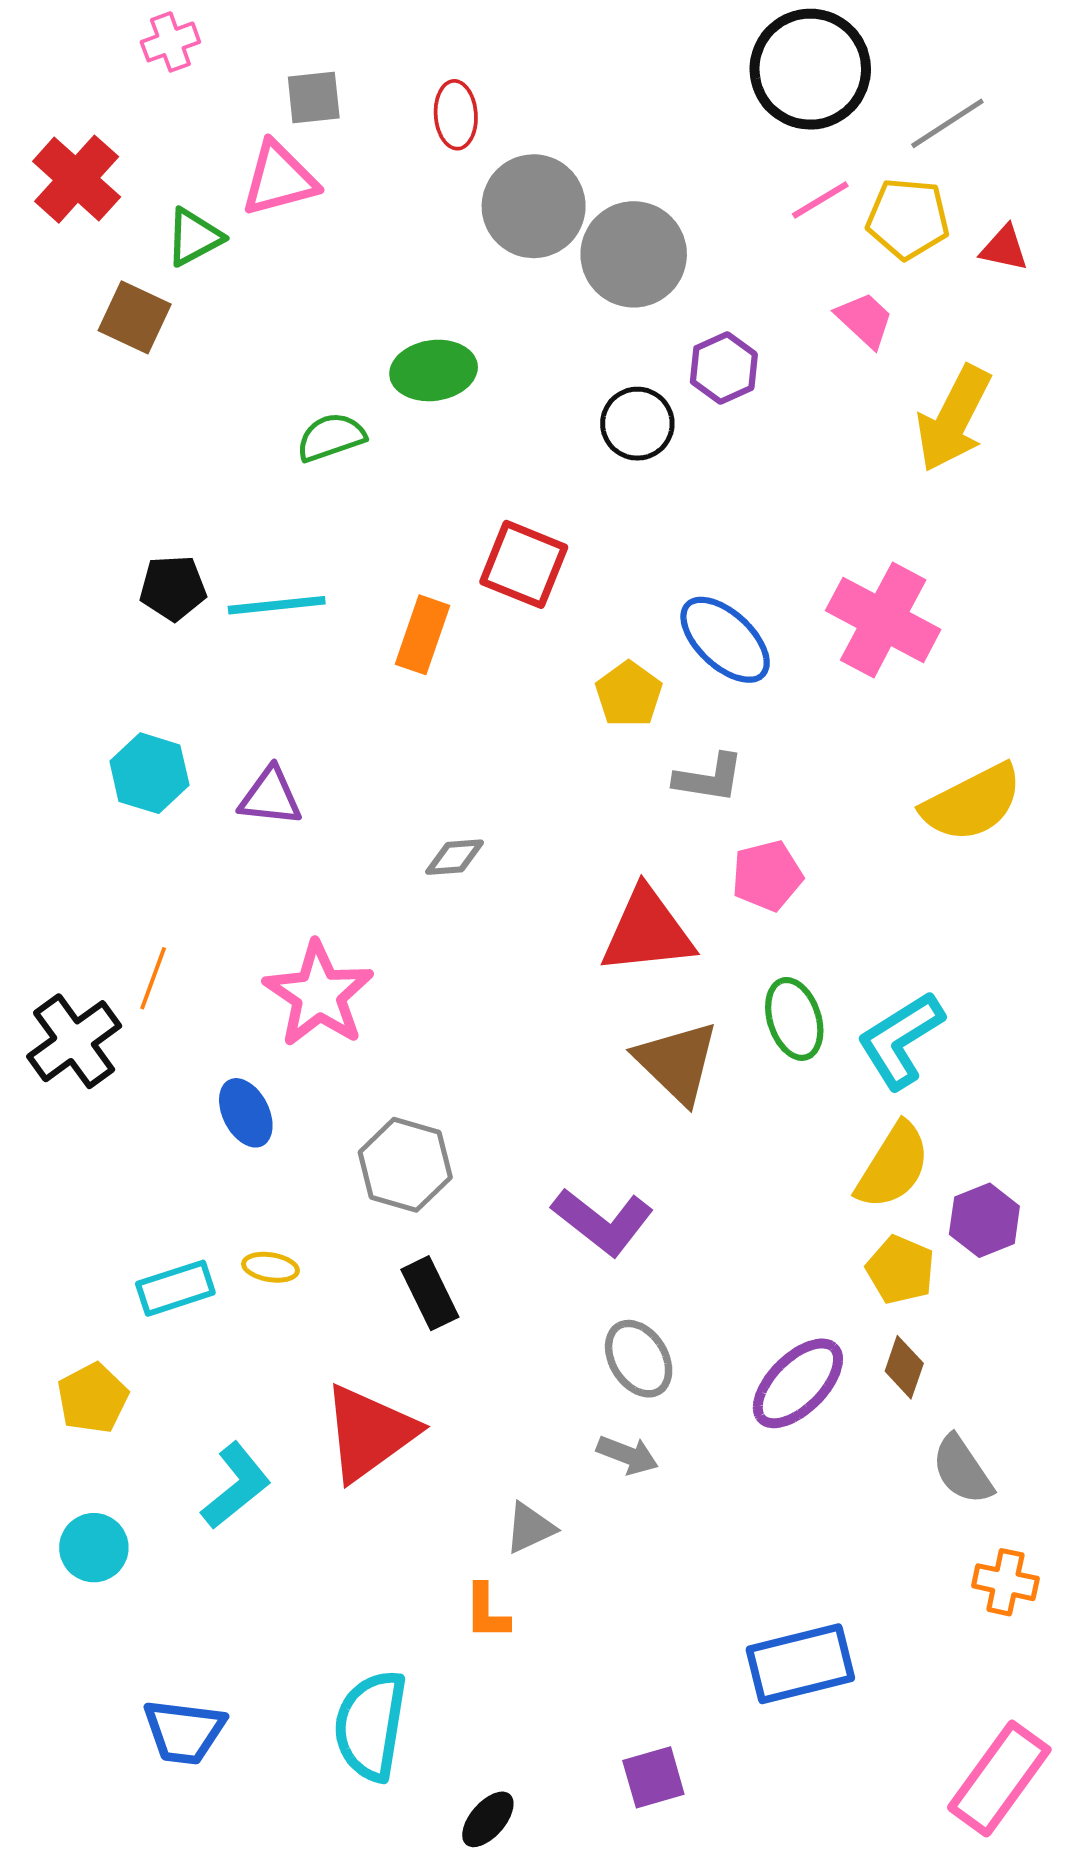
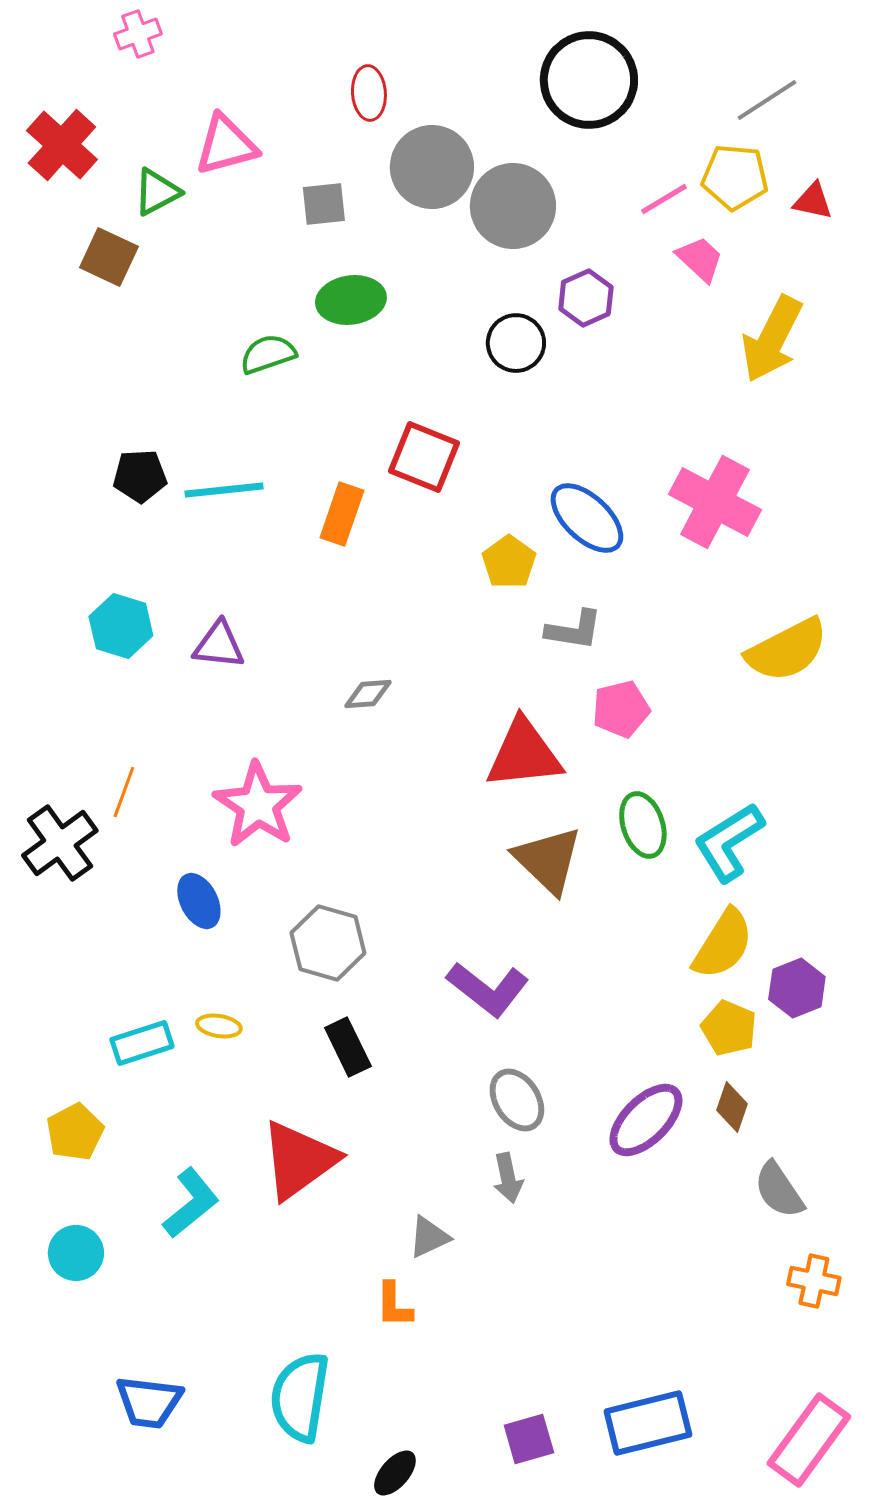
black circle: (810, 69) -> (589, 80), moved
gray square: (314, 98) -> (324, 204), moved
pink line: (820, 200) -> (664, 199), moved
gray arrow: (627, 1455) -> (508, 1178), turned 57
blue rectangle: (800, 1664) -> (648, 1423), moved

